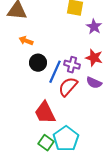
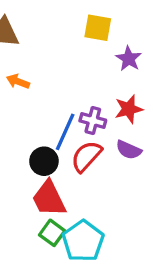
red star: (94, 58) -> (129, 109), turned -30
black circle: (38, 63) -> (44, 161), moved
green square: (46, 143) -> (52, 233), moved

